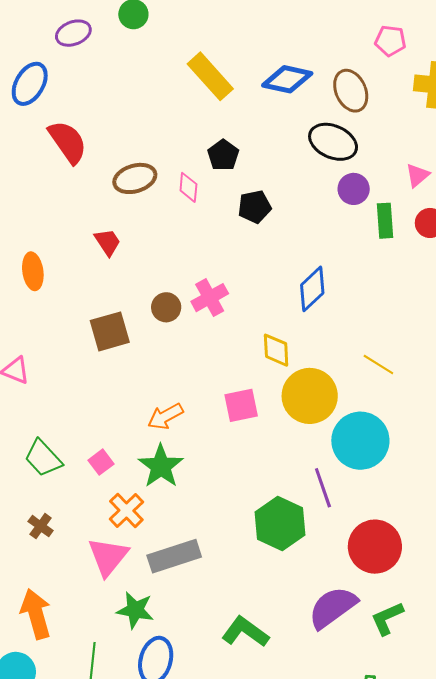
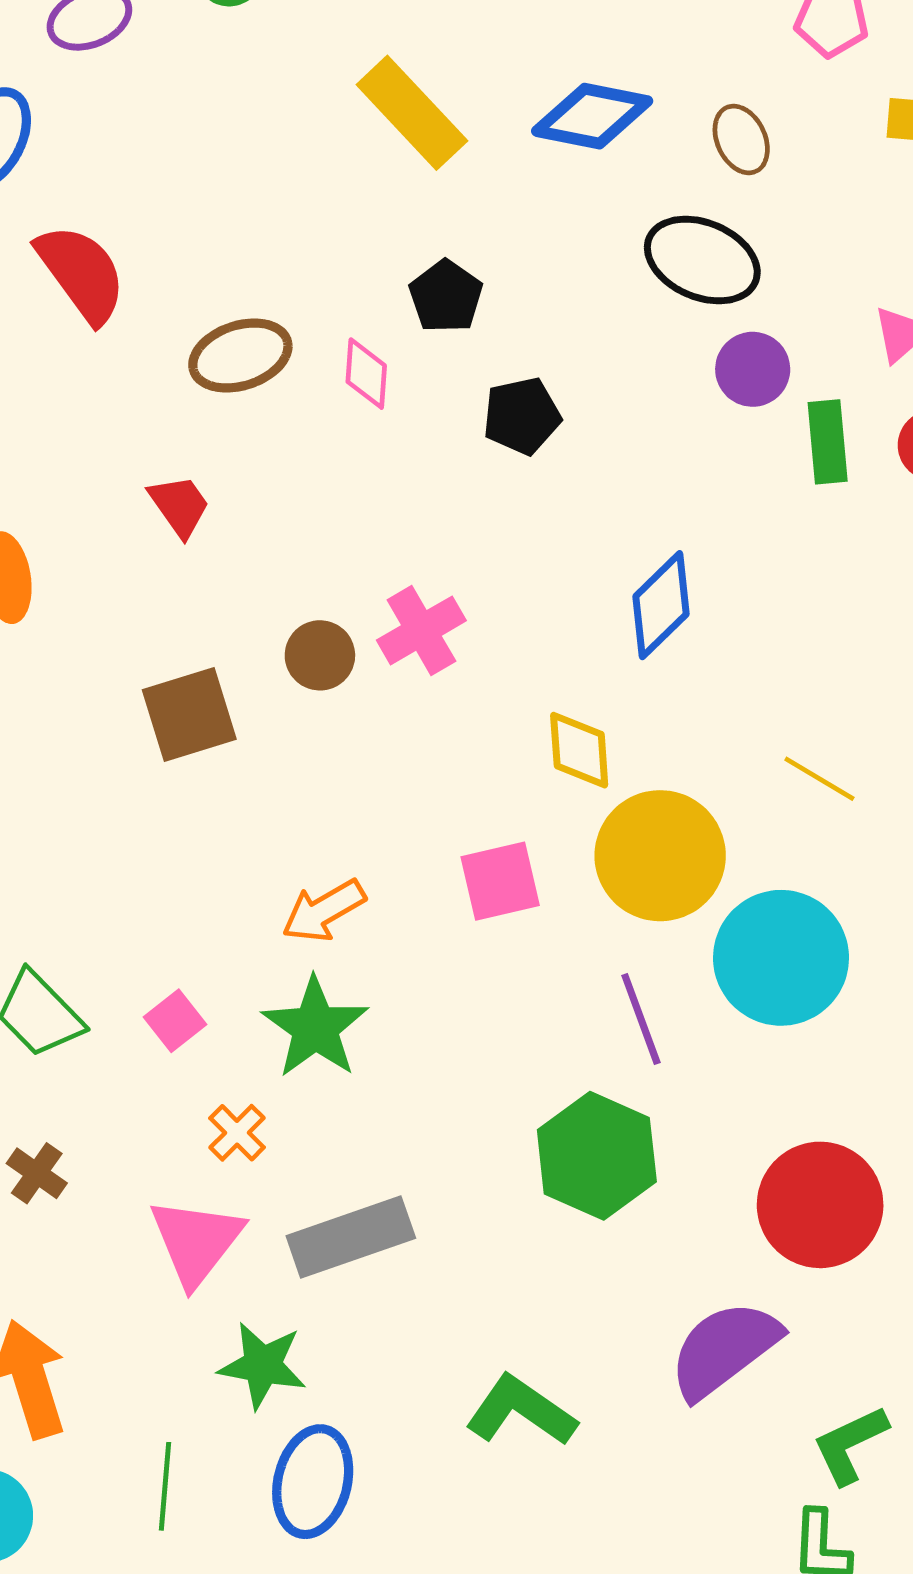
brown ellipse: (351, 91) -> (741, 139), size x0.7
purple line: (323, 488) -> (641, 1019), moved
orange cross: (126, 511) -> (237, 1133), size x0.7
green L-shape: (387, 618) -> (850, 1445), moved

